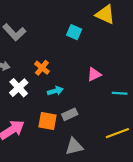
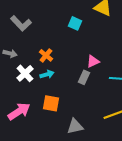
cyan arrow: (55, 91) -> (47, 74), moved
gray rectangle: (70, 114) -> (84, 77), moved, turned -40

